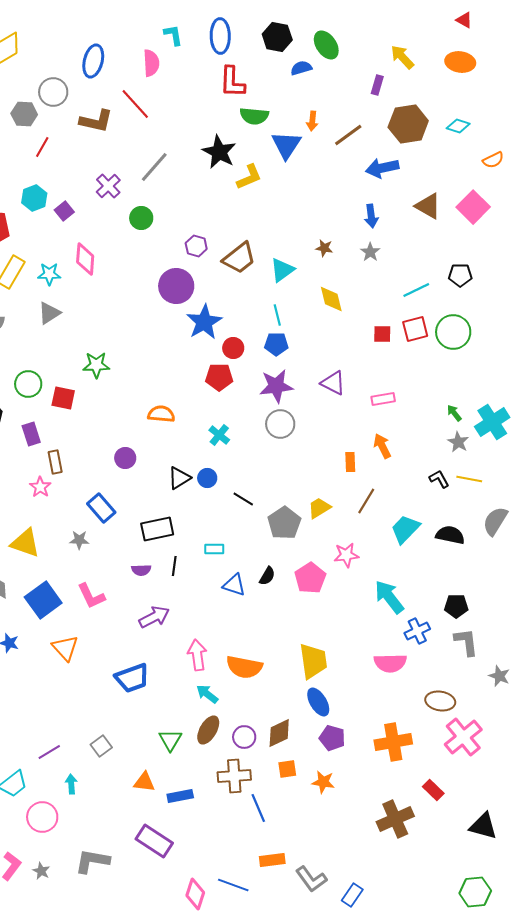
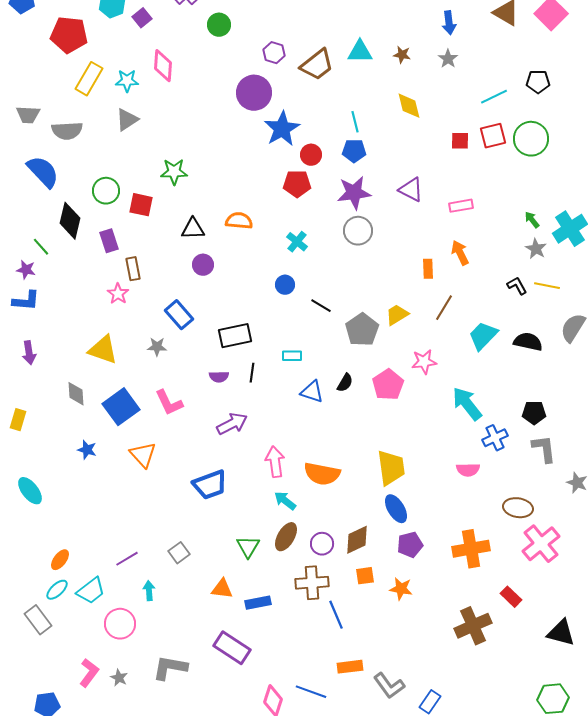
cyan triangle: (282, 270) -> (360, 52), moved, turned 36
black triangle: (179, 478) -> (193, 229), moved, turned 30
pink semicircle: (390, 663) -> (468, 470), size x0.7
purple pentagon: (332, 738) -> (410, 545), turned -30

